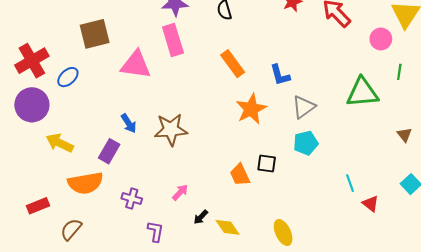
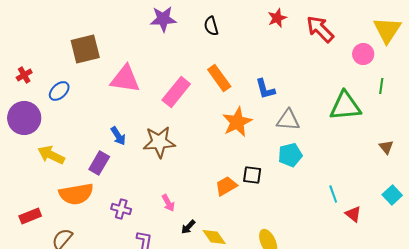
pink rectangle: (173, 40) -> (176, 92), moved, turned 56
red cross: (32, 61) -> (24, 75), size x0.5
gray triangle: (304, 107) -> (288, 120), turned 40
orange trapezoid: (240, 175) -> (226, 186), turned 85
pink arrow: (180, 192) -> (168, 203), turned 108

